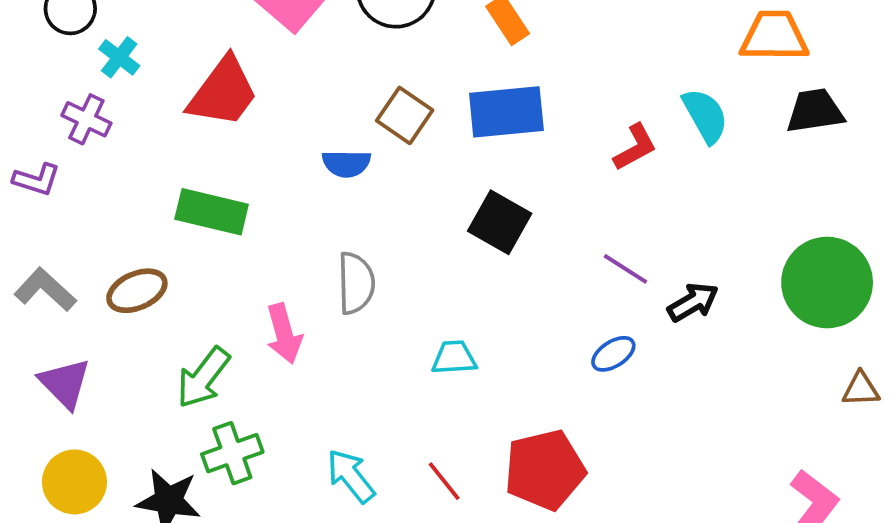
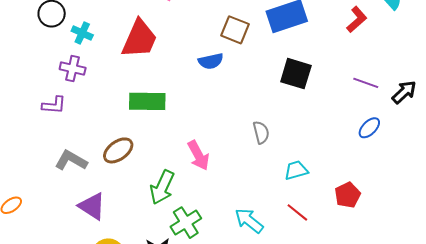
gray semicircle: (356, 283) -> (261, 132), moved, size x0.7
cyan trapezoid: (454, 358) -> (296, 170), moved
red pentagon: (545, 470) -> (348, 195), size x0.6

